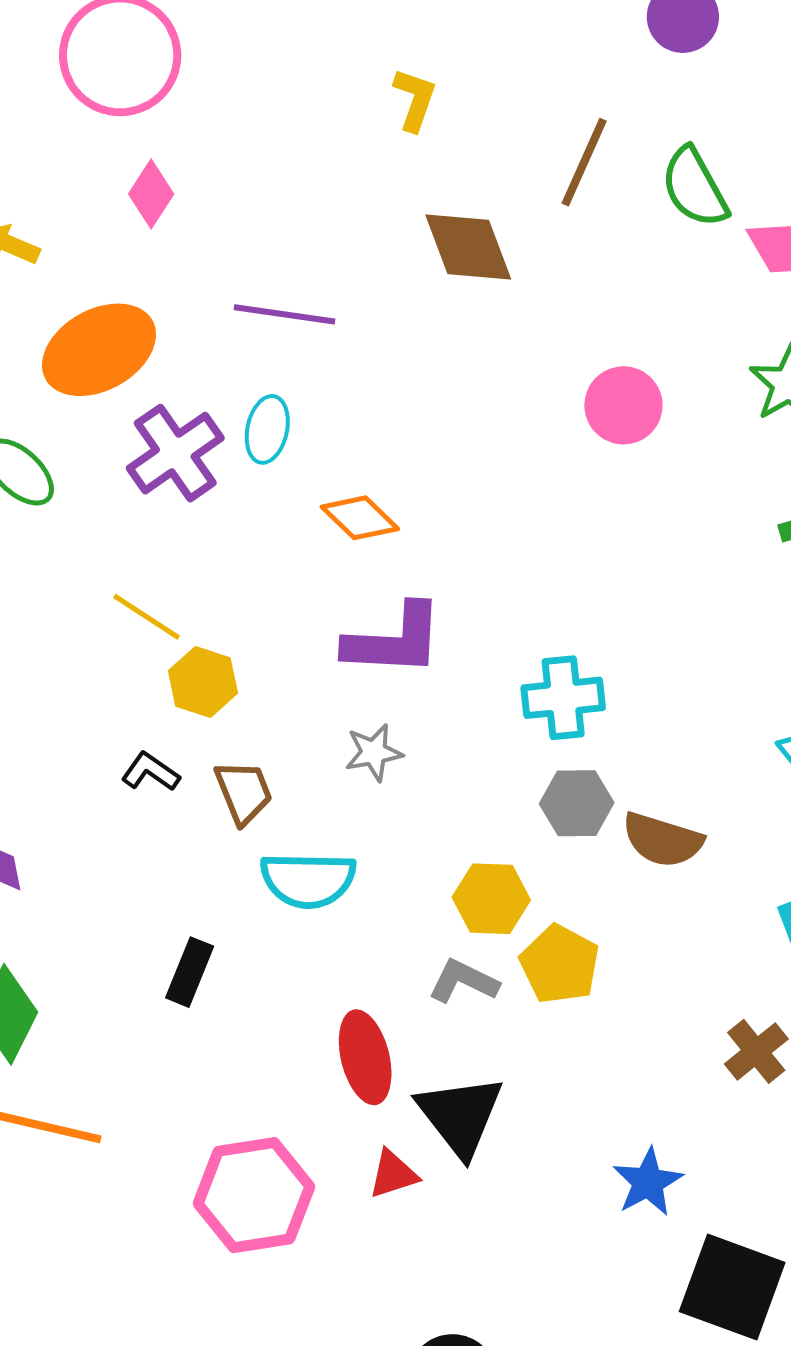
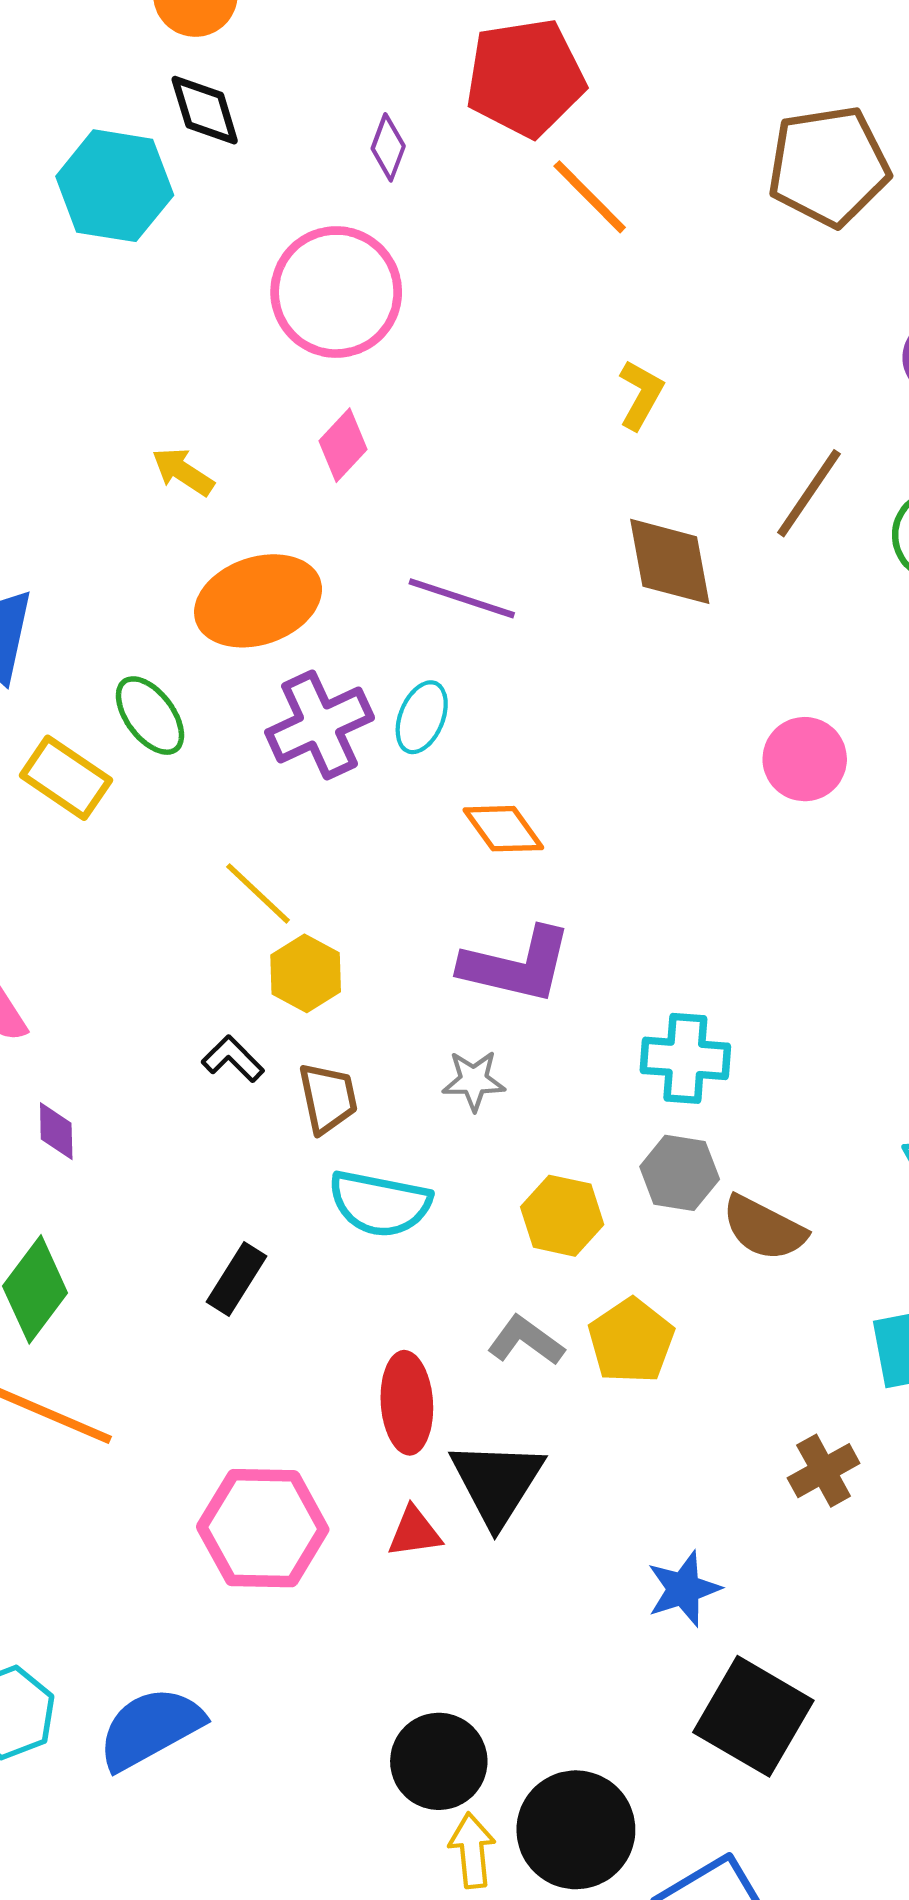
yellow hexagon: (491, 899) -> (562, 1216), moved

